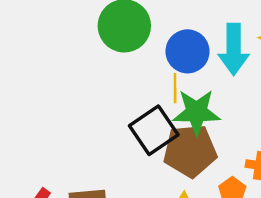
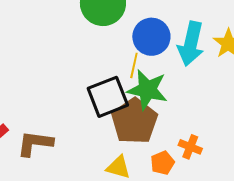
brown pentagon: (190, 151) -> (134, 121), turned 30

